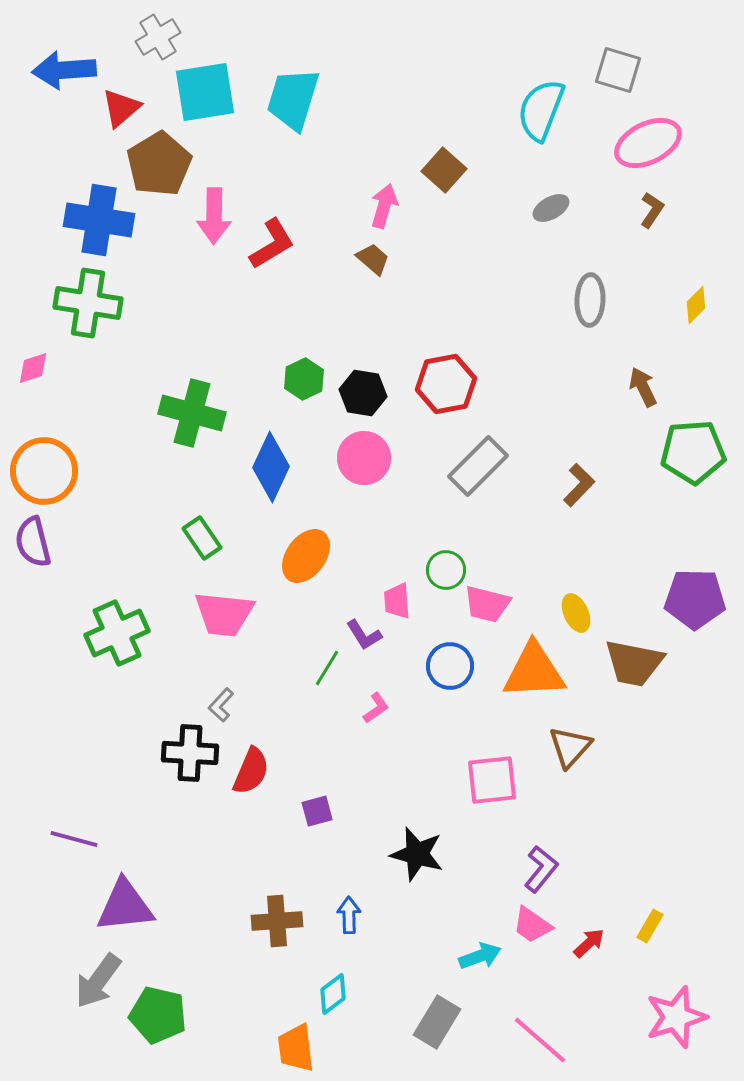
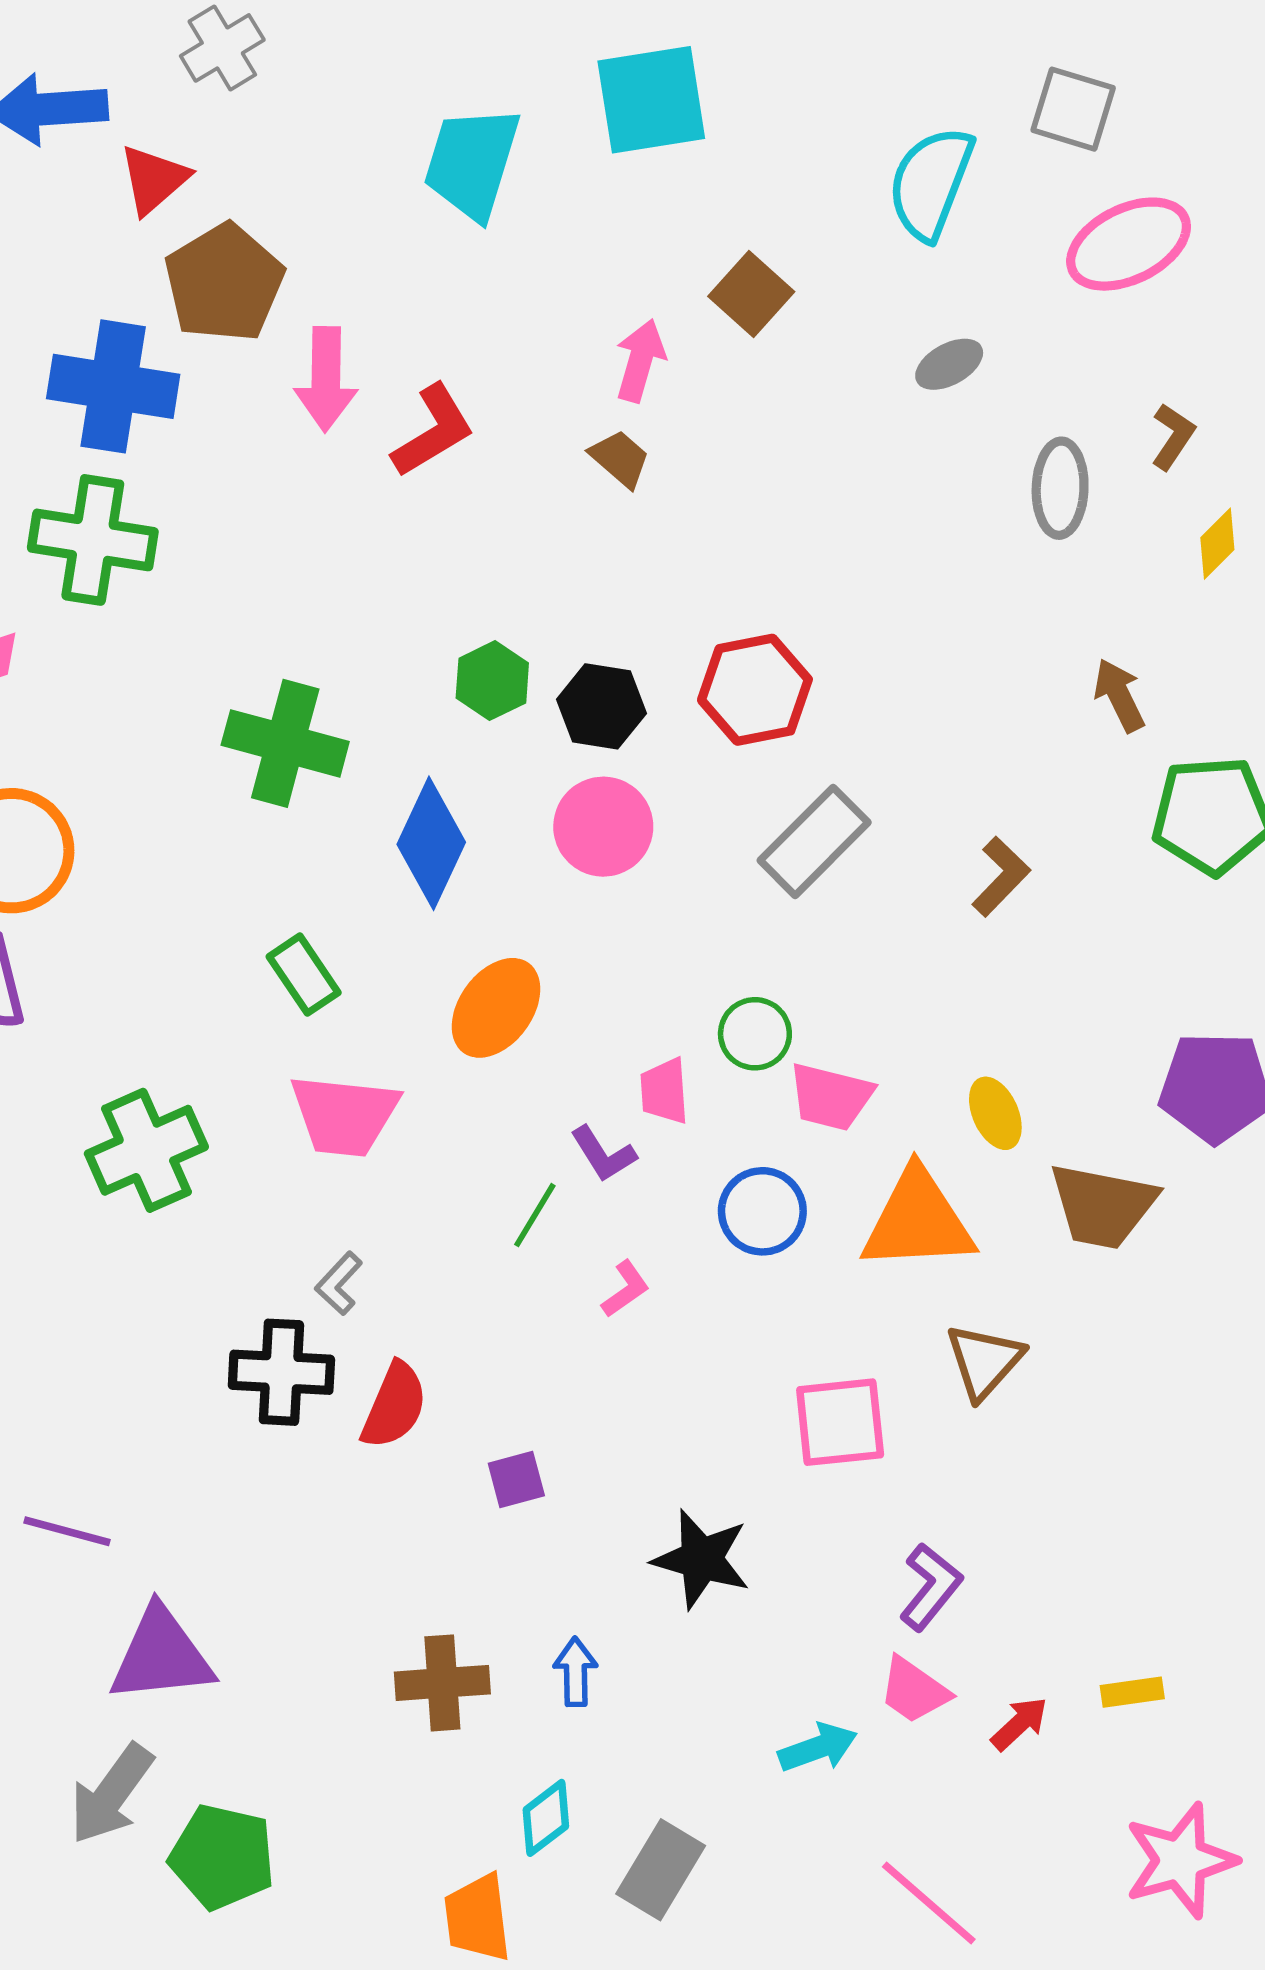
cyan square: (205, 92) -> (651, 100), moved
brown L-shape: (652, 210) -> (1173, 436), moved
gray ellipse: (590, 300) -> (1060, 488), moved
yellow rectangle: (650, 926) -> (1132, 1692), turned 52
gray rectangle: (437, 1022) -> (661, 1870), moved

